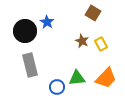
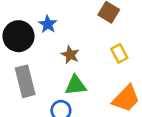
brown star: (82, 41) -> (70, 55), moved
green triangle: (77, 78) -> (76, 85), moved

